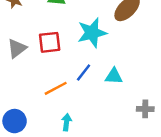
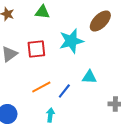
blue line: (84, 73) -> (64, 91), moved

